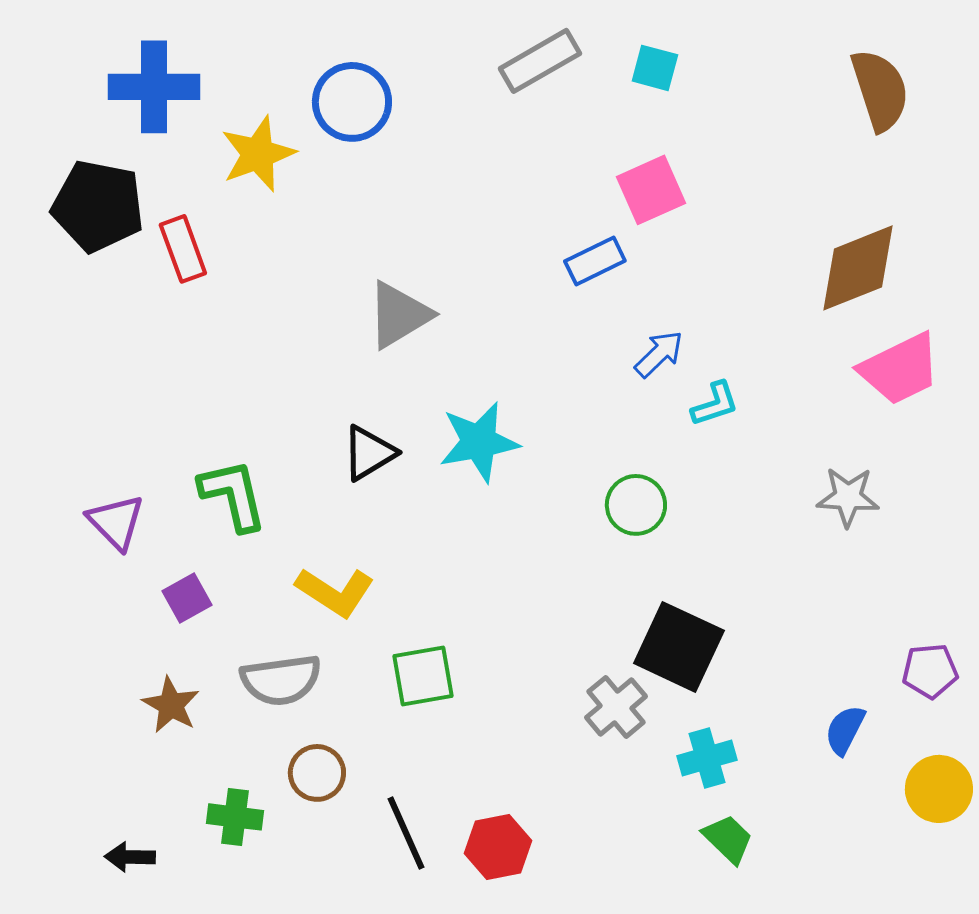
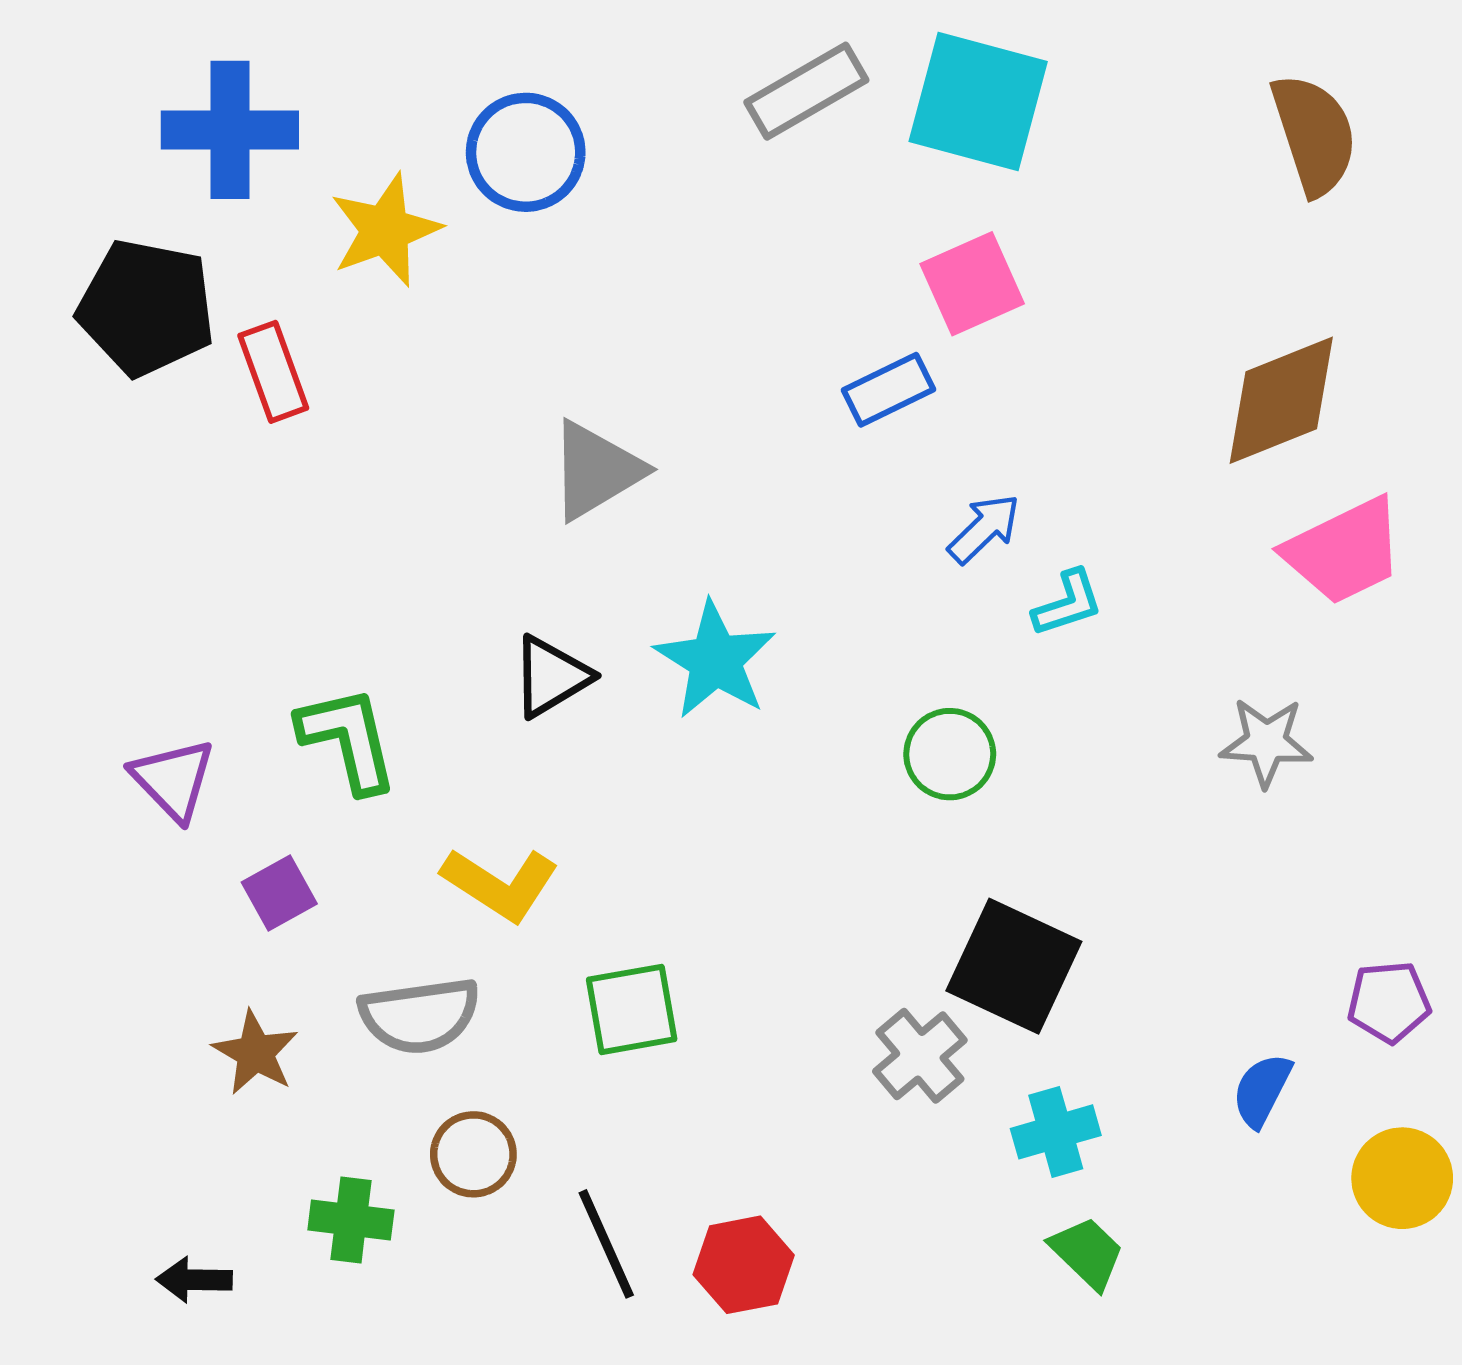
cyan square: (655, 68) -> (978, 102), size x2.0
cyan star: (479, 442) -> (715, 660), turned -30

